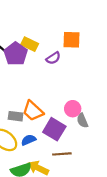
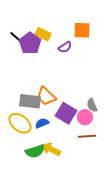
pink circle: (73, 109) -> (85, 117), moved
gray rectangle: (16, 116) -> (30, 101), size x1.5
brown line: (62, 154) -> (87, 136), moved

